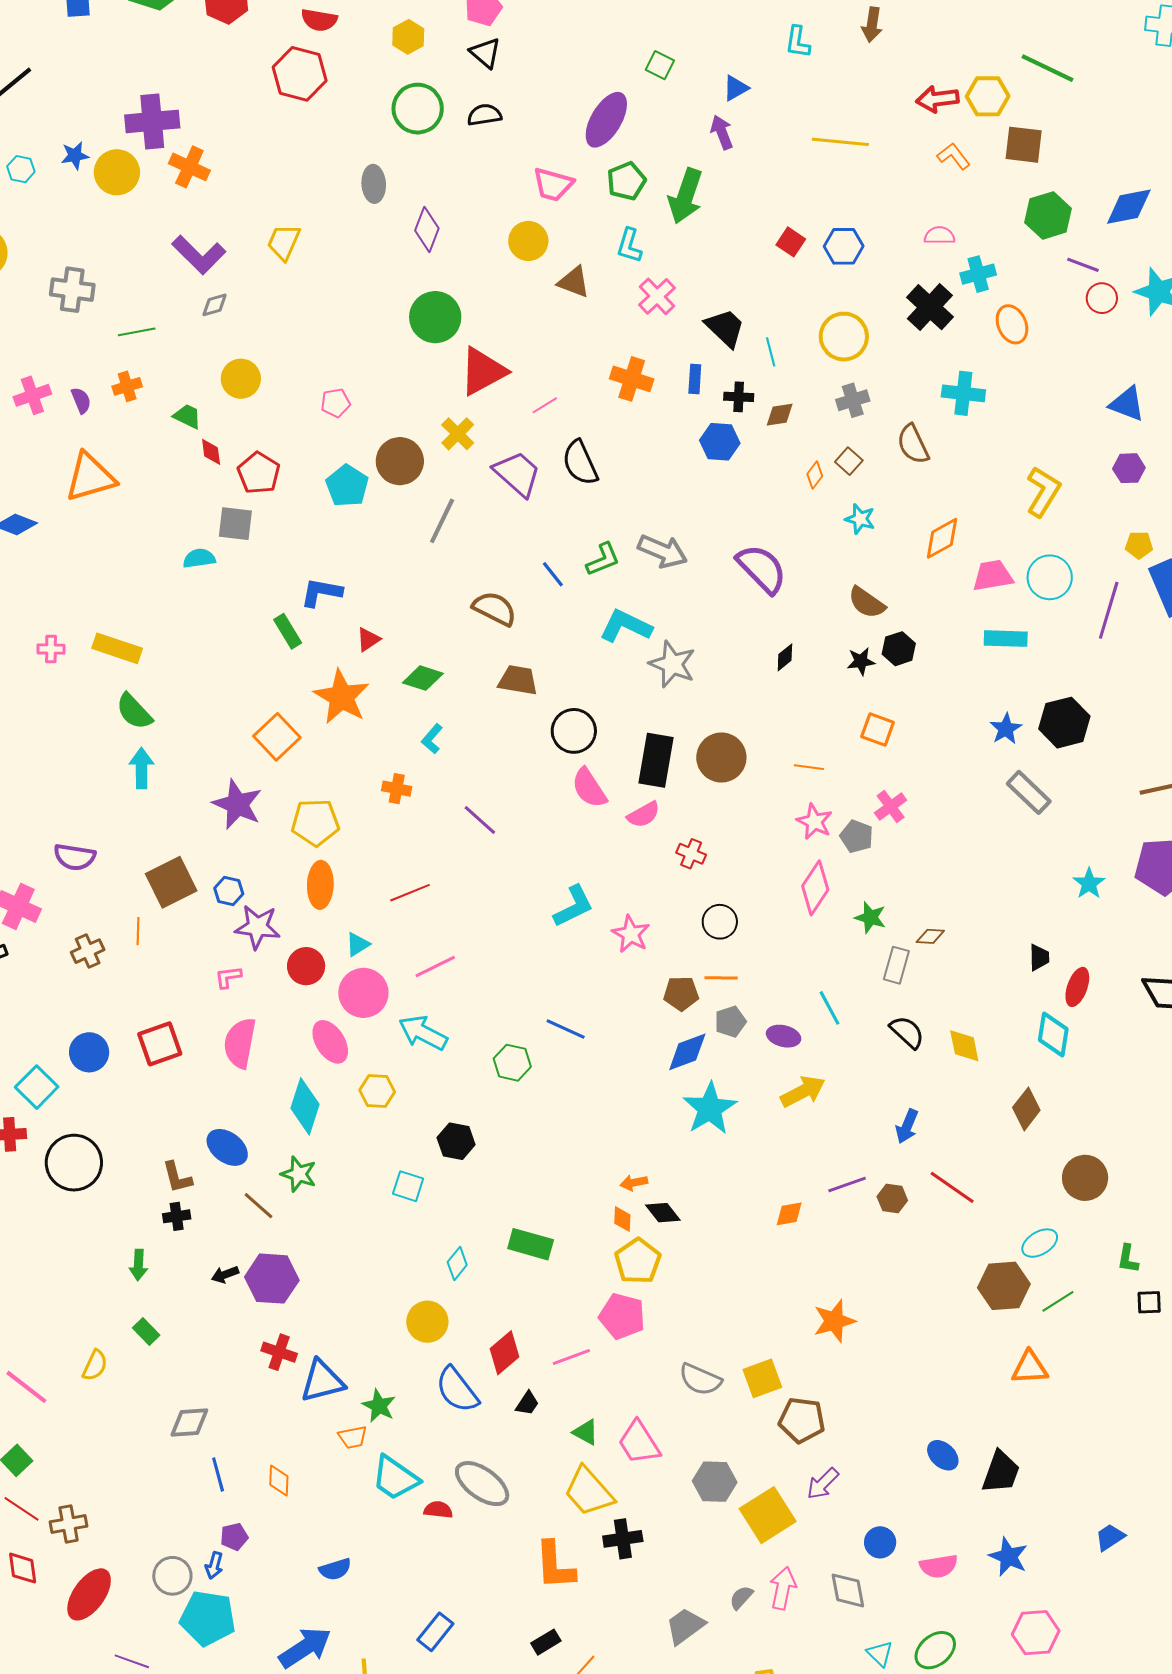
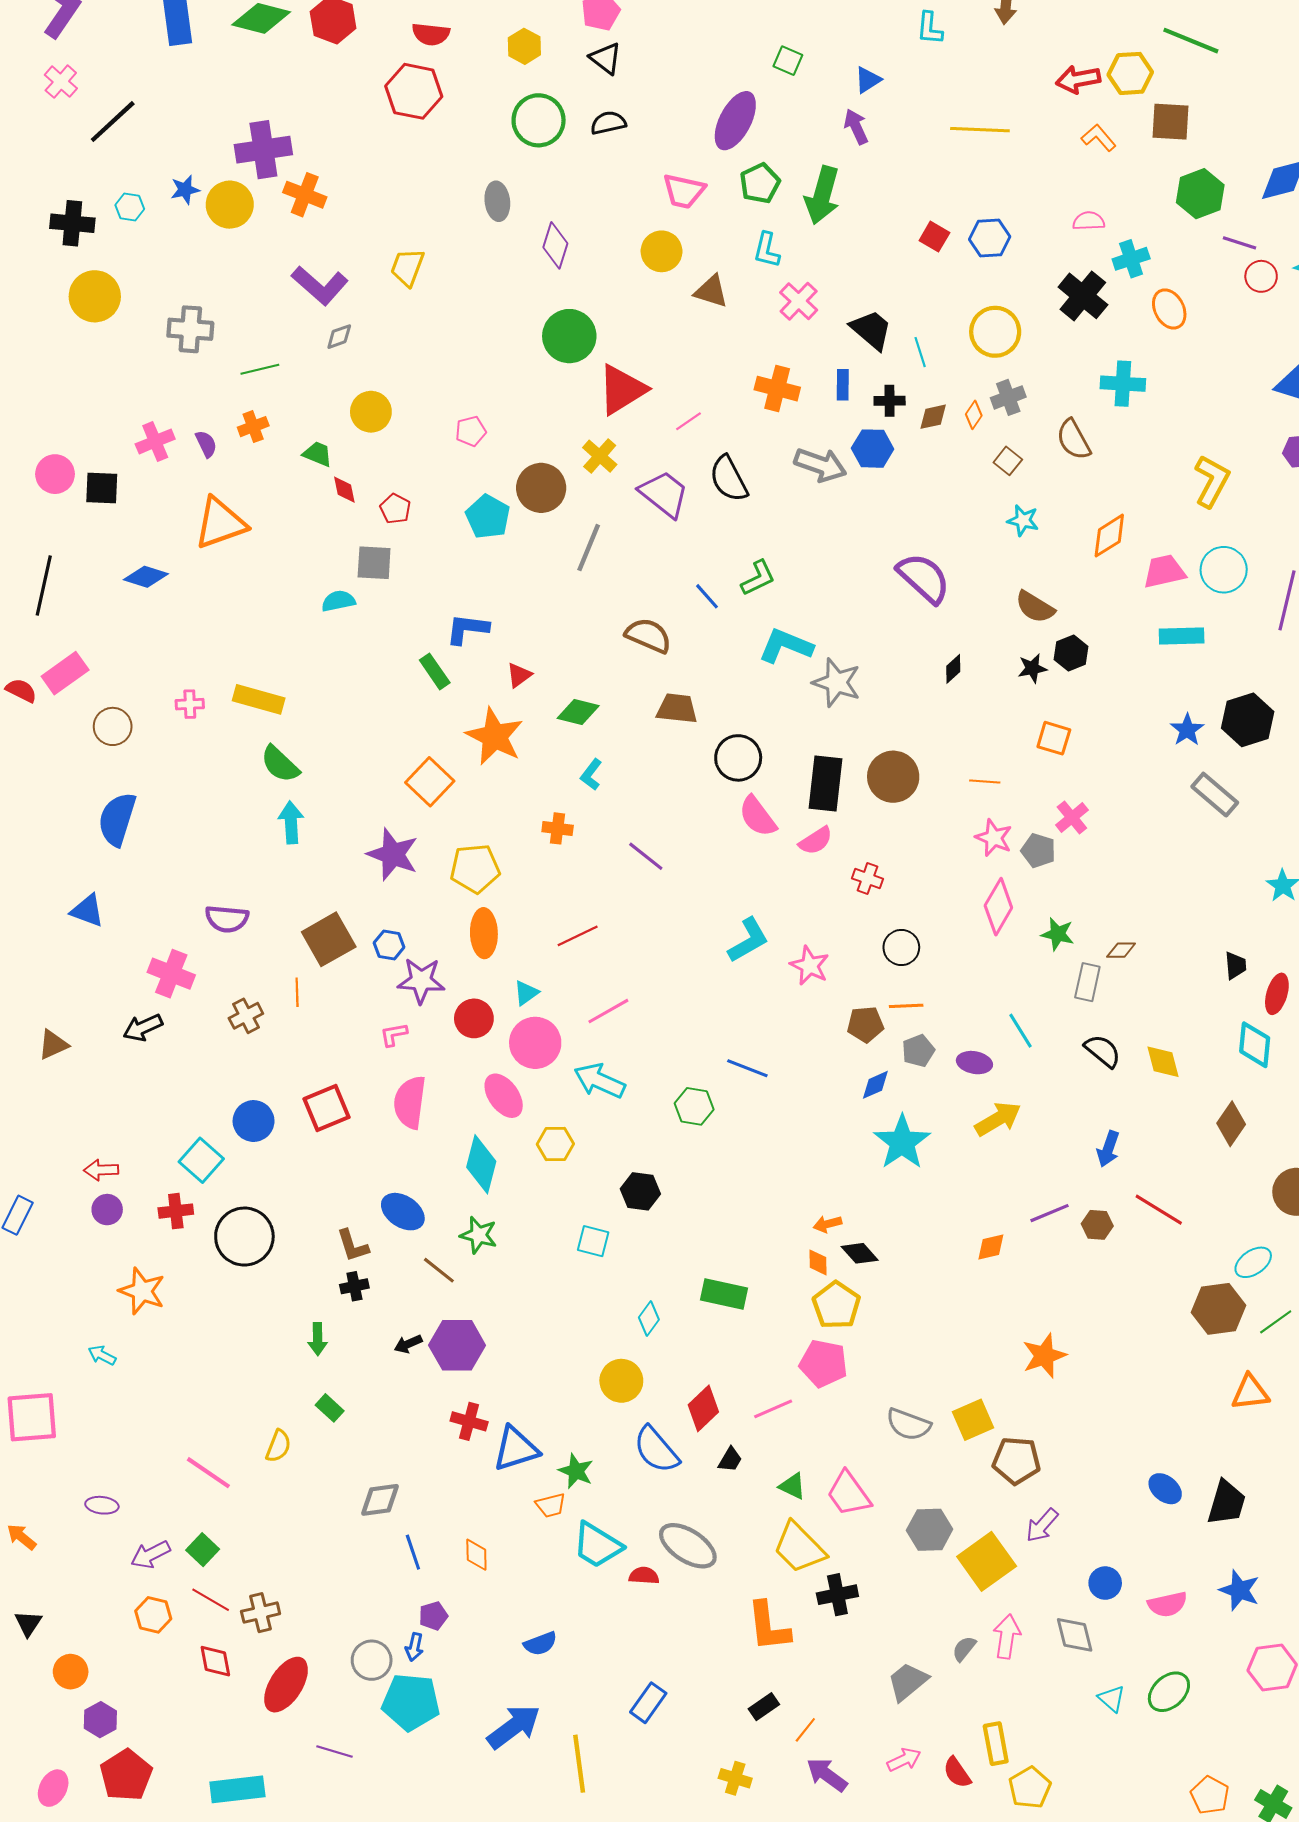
red pentagon: (259, 473) -> (395, 509), size x0.7
orange diamond: (815, 475) -> (974, 415), moved
gray arrow: (663, 551) -> (820, 465), moved
blue diamond: (687, 1052) -> (875, 1085), size x0.7

